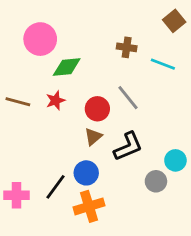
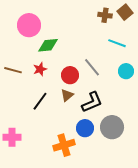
brown cross: (127, 47) -> (105, 15), moved
cyan circle: (175, 160) -> (126, 71), moved
blue circle: (86, 173) -> (85, 128), moved
gray circle: (156, 181) -> (112, 127), size x1.5
black line: (56, 187) -> (40, 101), moved

